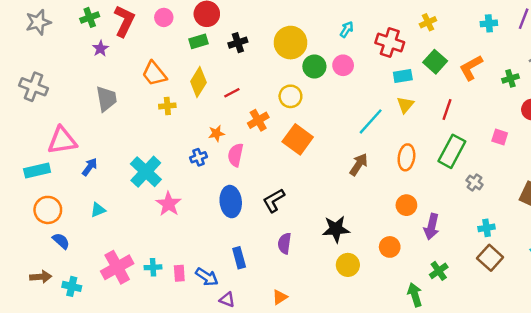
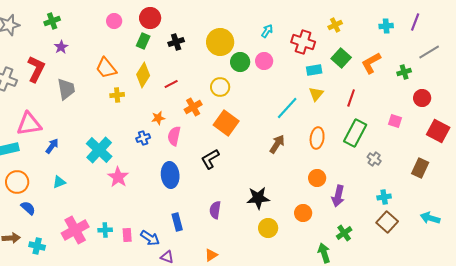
red L-shape: (124, 21) -> (36, 69), moved
green rectangle: (198, 41) -> (143, 41), turned -49
black L-shape: (274, 200) -> (210, 159), moved

